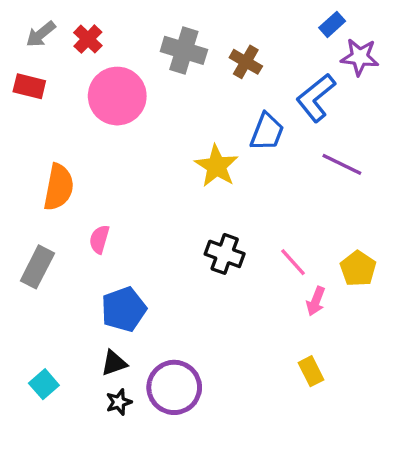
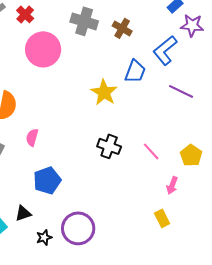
pink arrow: (316, 301) -> (172, 185), moved
black triangle: (114, 363) -> (23, 213), moved

